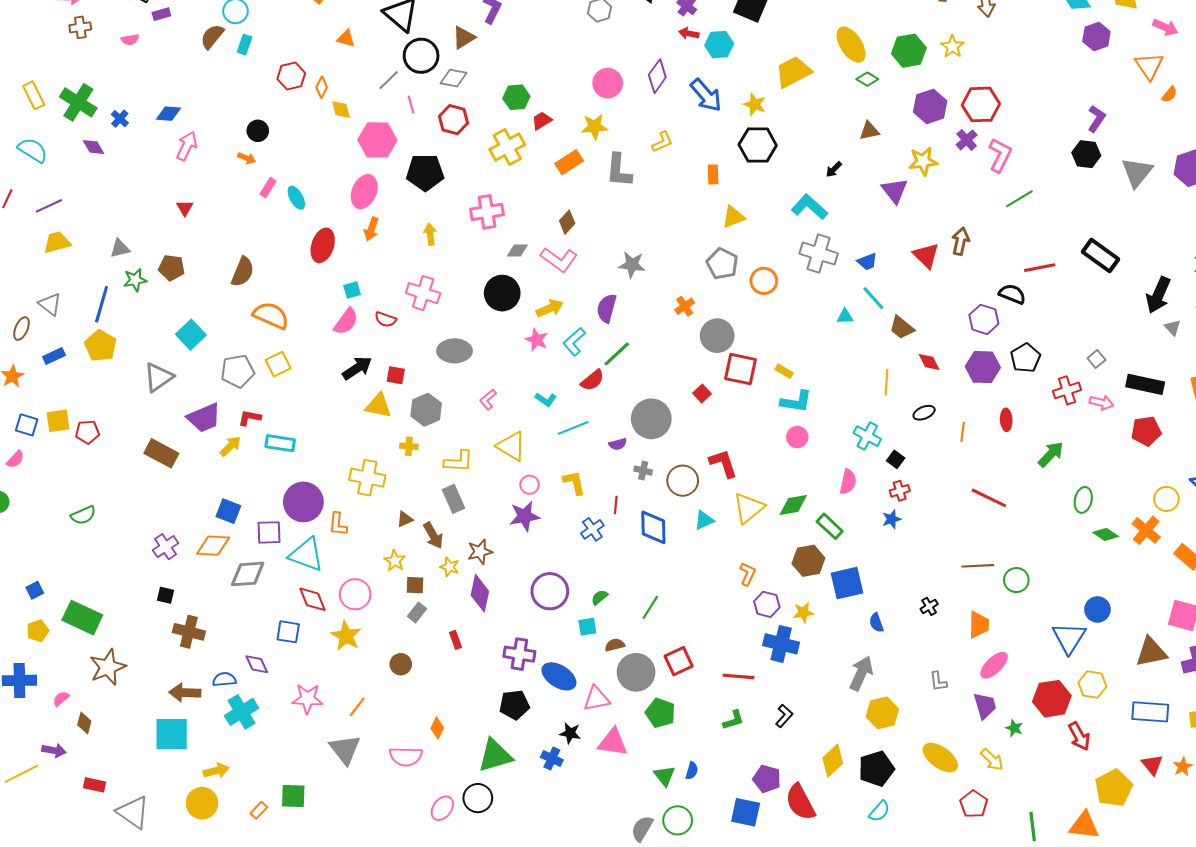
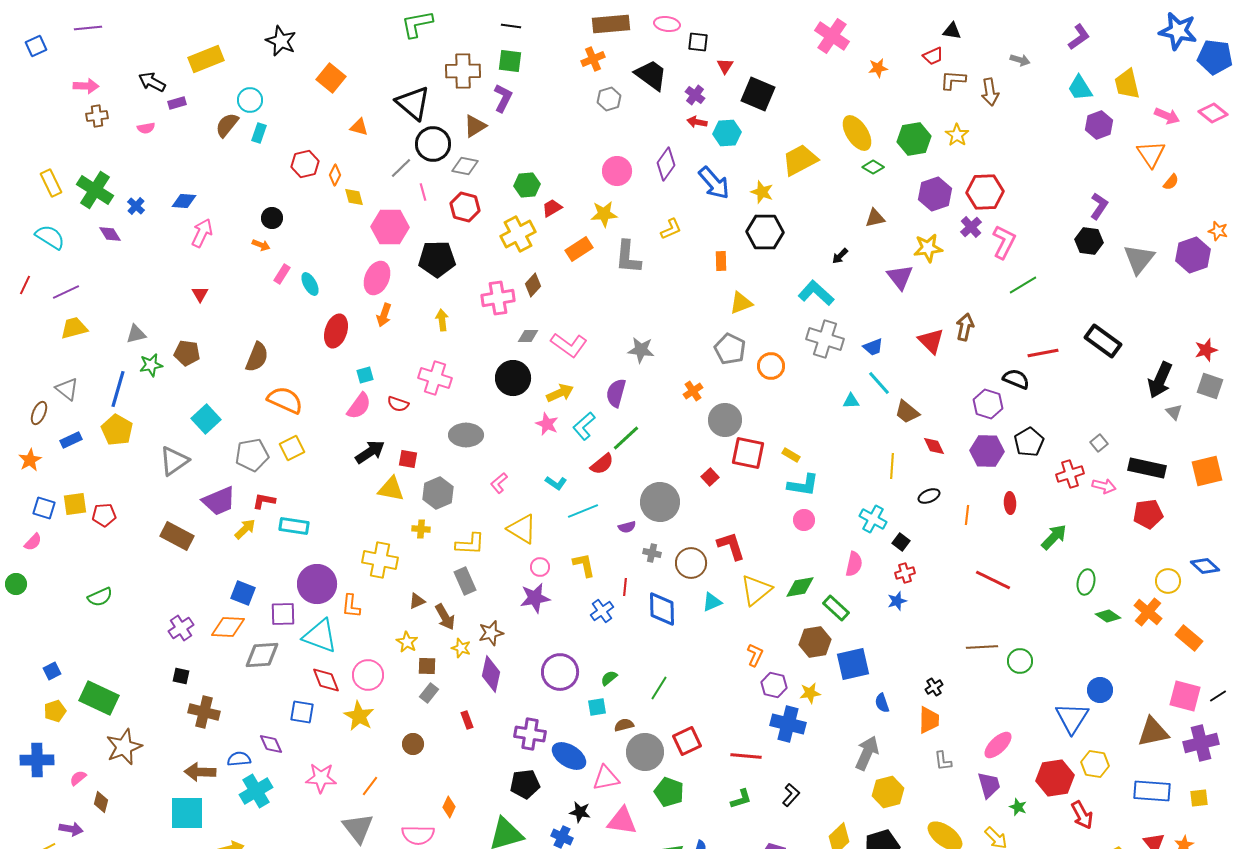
brown diamond: (567, 222) -> (533, 285), moved
orange trapezoid: (979, 625) -> (929, 720), moved

